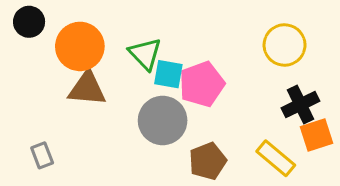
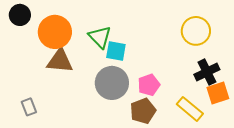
pink pentagon: (202, 84) -> (149, 85), moved, size x0.7

